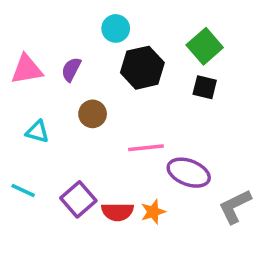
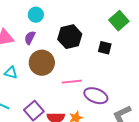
cyan circle: (116, 28) -> (36, 15), moved
green square: (205, 46) -> (119, 21), moved
brown circle: (93, 114) -> (42, 63), size x1.6

